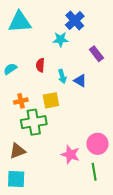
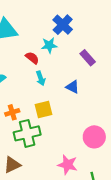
red semicircle: (40, 65) -> (32, 58), moved, turned 128
cyan arrow: (62, 76) -> (41, 78), moved
pink circle: (97, 144) -> (94, 137), moved

